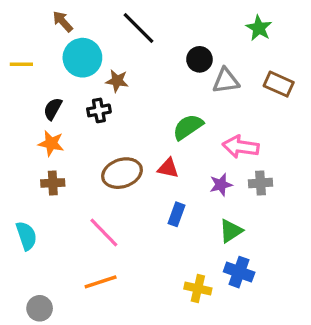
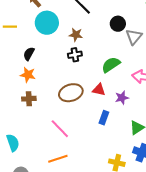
brown star: (117, 81) -> (76, 35), moved
gray triangle: (226, 81) -> (134, 37), turned -42
black cross: (99, 110) -> (75, 55), moved
purple star: (221, 185) -> (122, 98), moved
cyan semicircle: (26, 236) -> (13, 143), moved

